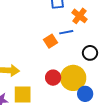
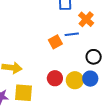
yellow circle: (73, 78) -> (75, 80), size x0.7
blue circle: (85, 94) -> (90, 79), moved

